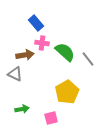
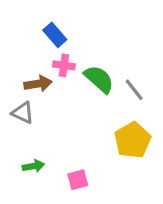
yellow pentagon: (67, 92) -> (133, 140), moved

